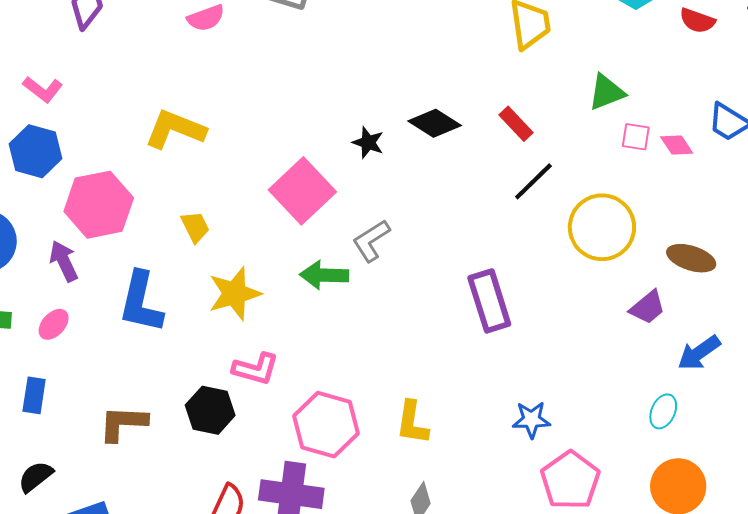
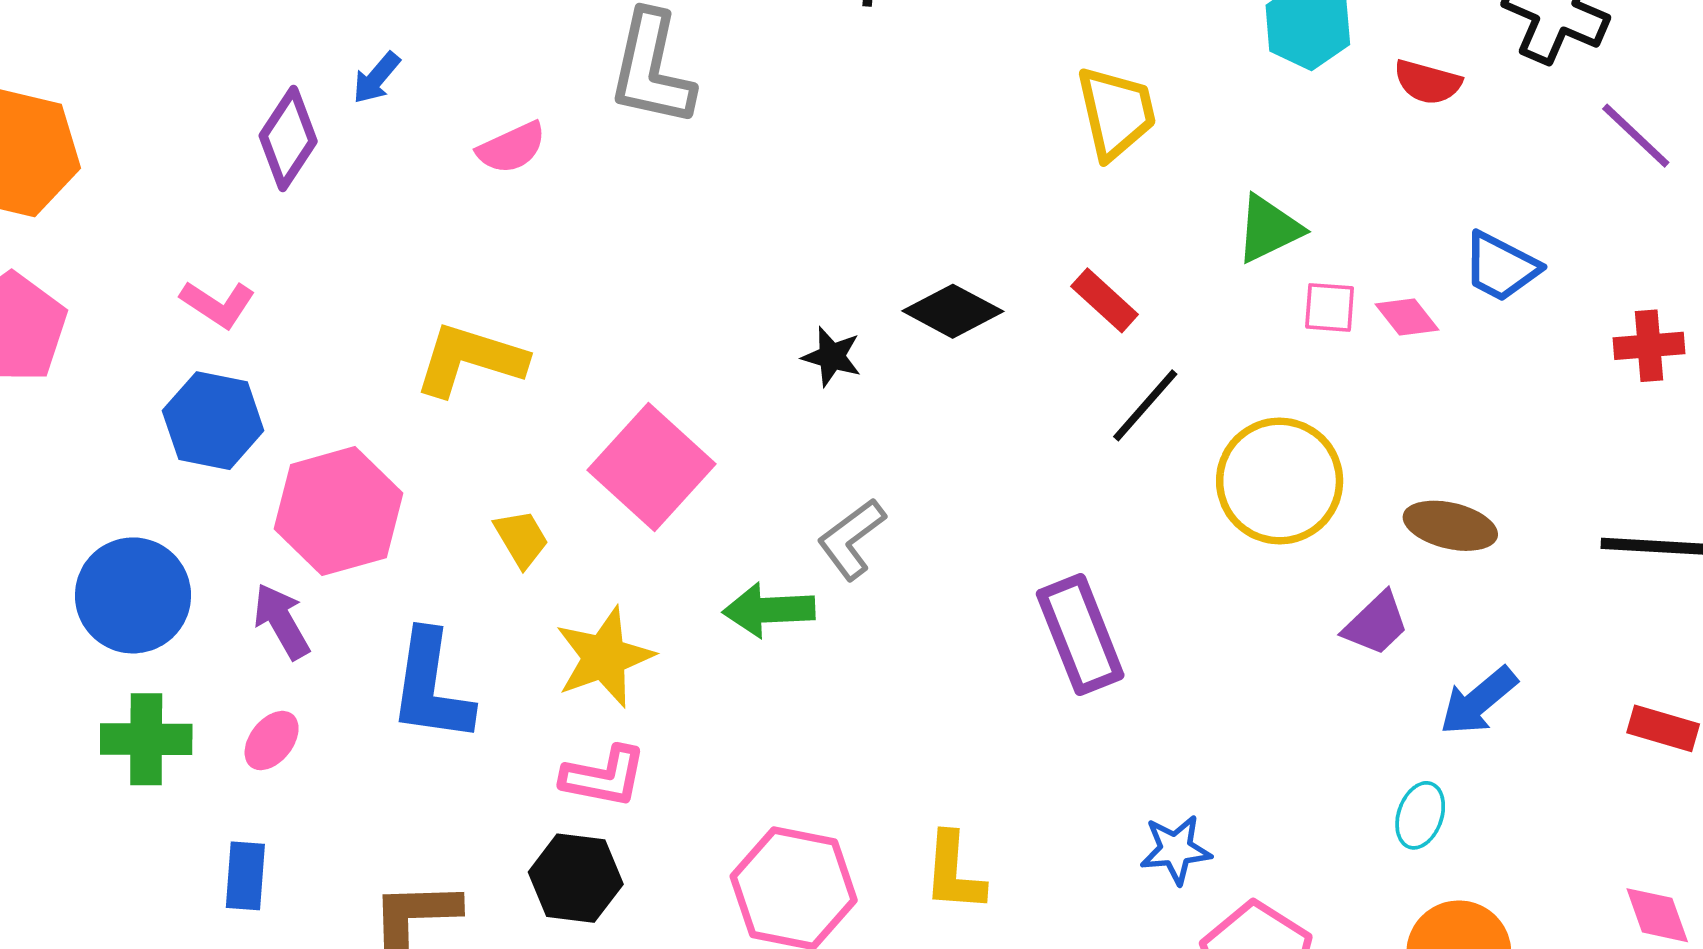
pink square: (302, 191) -> (651, 467), moved
pink L-shape: (256, 369) -> (604, 777), moved

